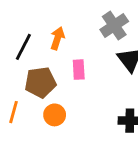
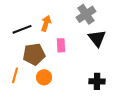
black line: (23, 47) -> (22, 29), turned 42

